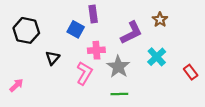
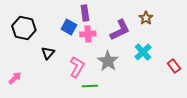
pink cross: (96, 50) -> (88, 34), moved
green line: (119, 94) -> (90, 86), moved

